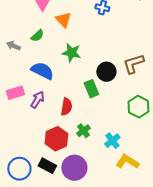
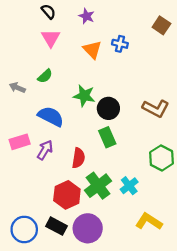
orange triangle: (63, 20) -> (92, 50), moved
brown L-shape: (133, 64) -> (156, 108), turned -135
black circle: (106, 72) -> (108, 108), moved
green cross: (83, 131) -> (98, 186), size x1.6
cyan cross: (112, 141) -> (129, 186), moved

